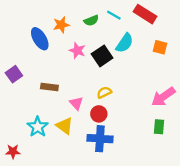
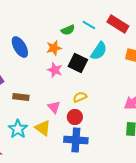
orange star: (61, 25) -> (54, 48), moved
pink star: (77, 51) -> (55, 70), moved
black square: (102, 56) -> (78, 63), turned -30
brown rectangle: (49, 87) -> (21, 97), moved

